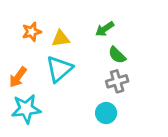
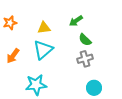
orange star: (32, 32) -> (10, 23), moved
cyan star: (26, 109) -> (36, 85), moved
cyan circle: (106, 113) -> (94, 88), moved

